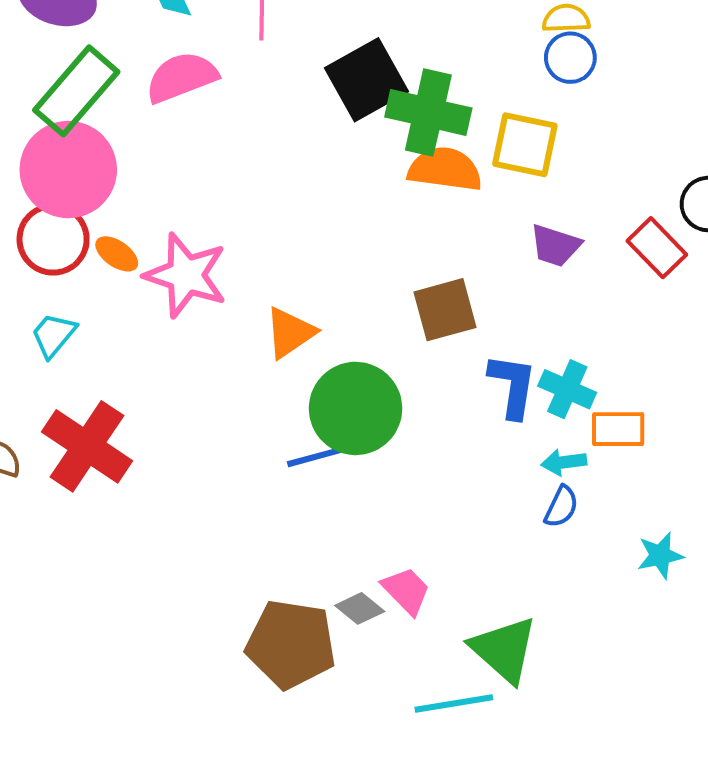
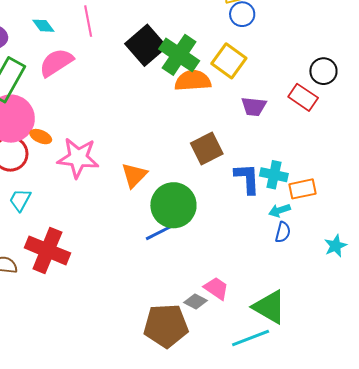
green cross: (428, 112) -> (179, 55), turned 33
yellow square: (525, 145) -> (229, 61), turned 36
orange ellipse: (117, 254) -> (41, 137), moved

